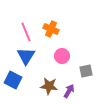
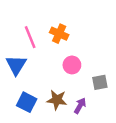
blue triangle: (26, 56) -> (16, 65), moved
blue square: (13, 80) -> (27, 102), moved

